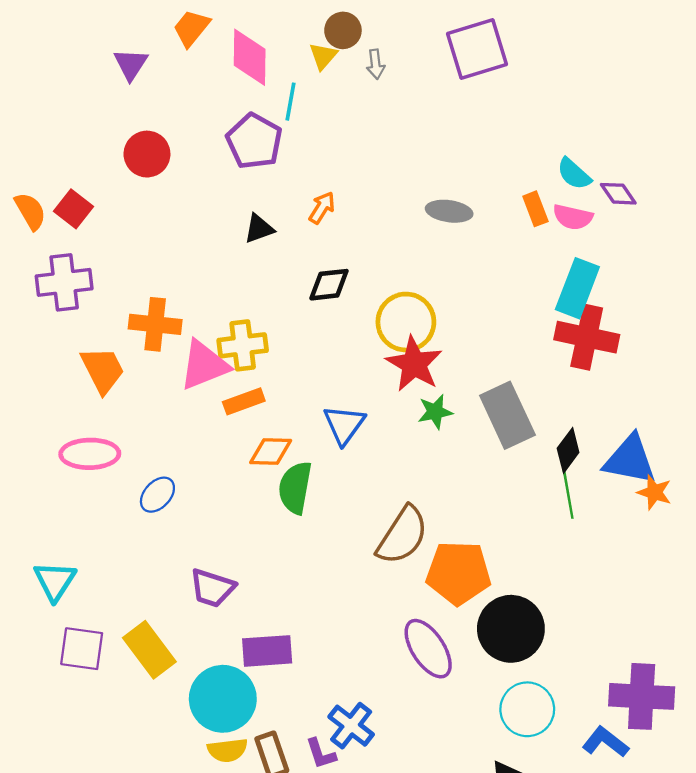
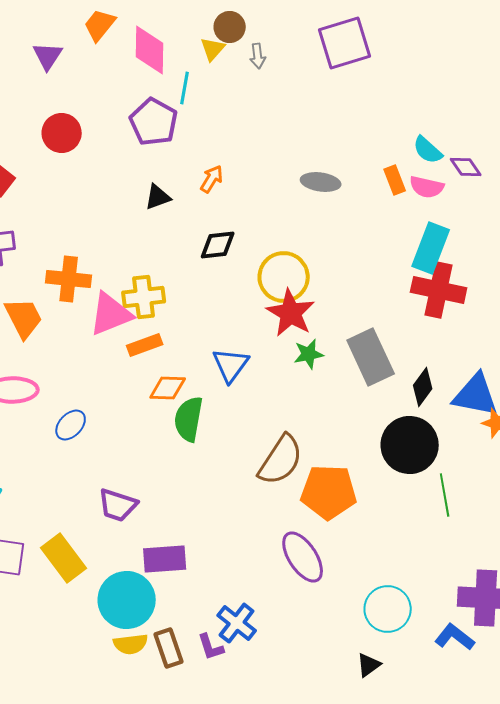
green line: (568, 493) -> (445, 495), moved
black circle: (511, 629) -> (410, 445), moved

